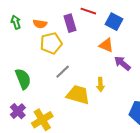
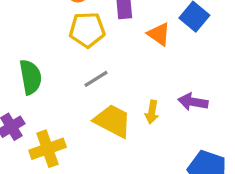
orange triangle: (106, 45) -> (159, 34), moved
purple arrow: (122, 63) -> (193, 102), moved, turned -42

